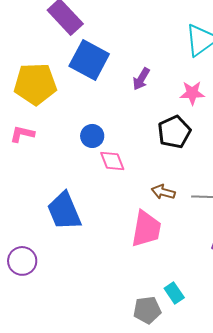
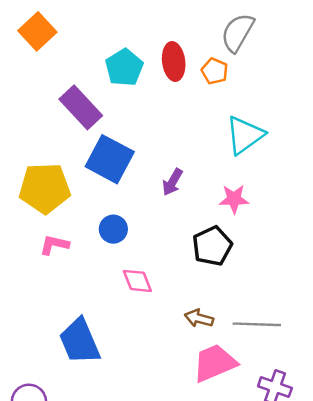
pink L-shape: (22, 134) -> (54, 245), moved
blue circle: (92, 136) -> (113, 229), moved
pink trapezoid: (146, 229) -> (215, 363), moved, turned -123

